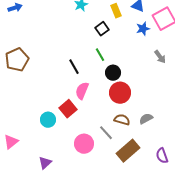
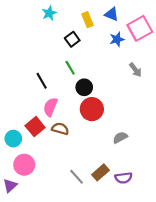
brown semicircle: (122, 120) -> (60, 129), moved
gray line: (106, 133) -> (77, 177), moved
pink circle: (84, 144) -> (24, 165), moved
brown rectangle: (128, 151) -> (101, 172), size x0.7
purple semicircle: (162, 156) -> (123, 178), moved, turned -77

